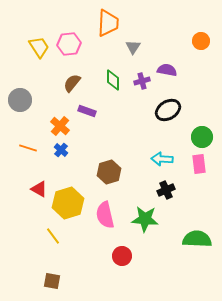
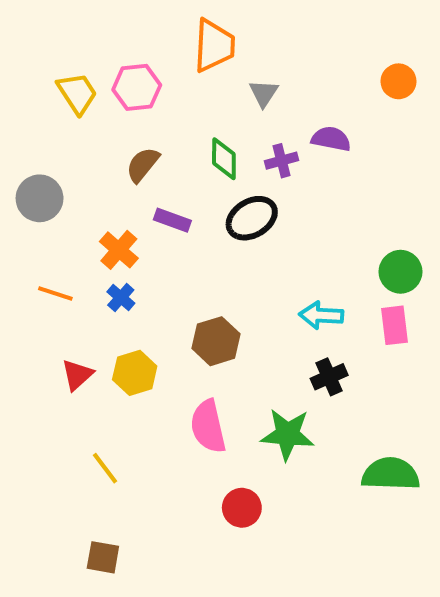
black ellipse: (168, 110) -> (252, 218), moved
red triangle: (39, 189) -> (77, 375), turned 48
yellow hexagon: (68, 203) -> (135, 373), moved, size x0.7

